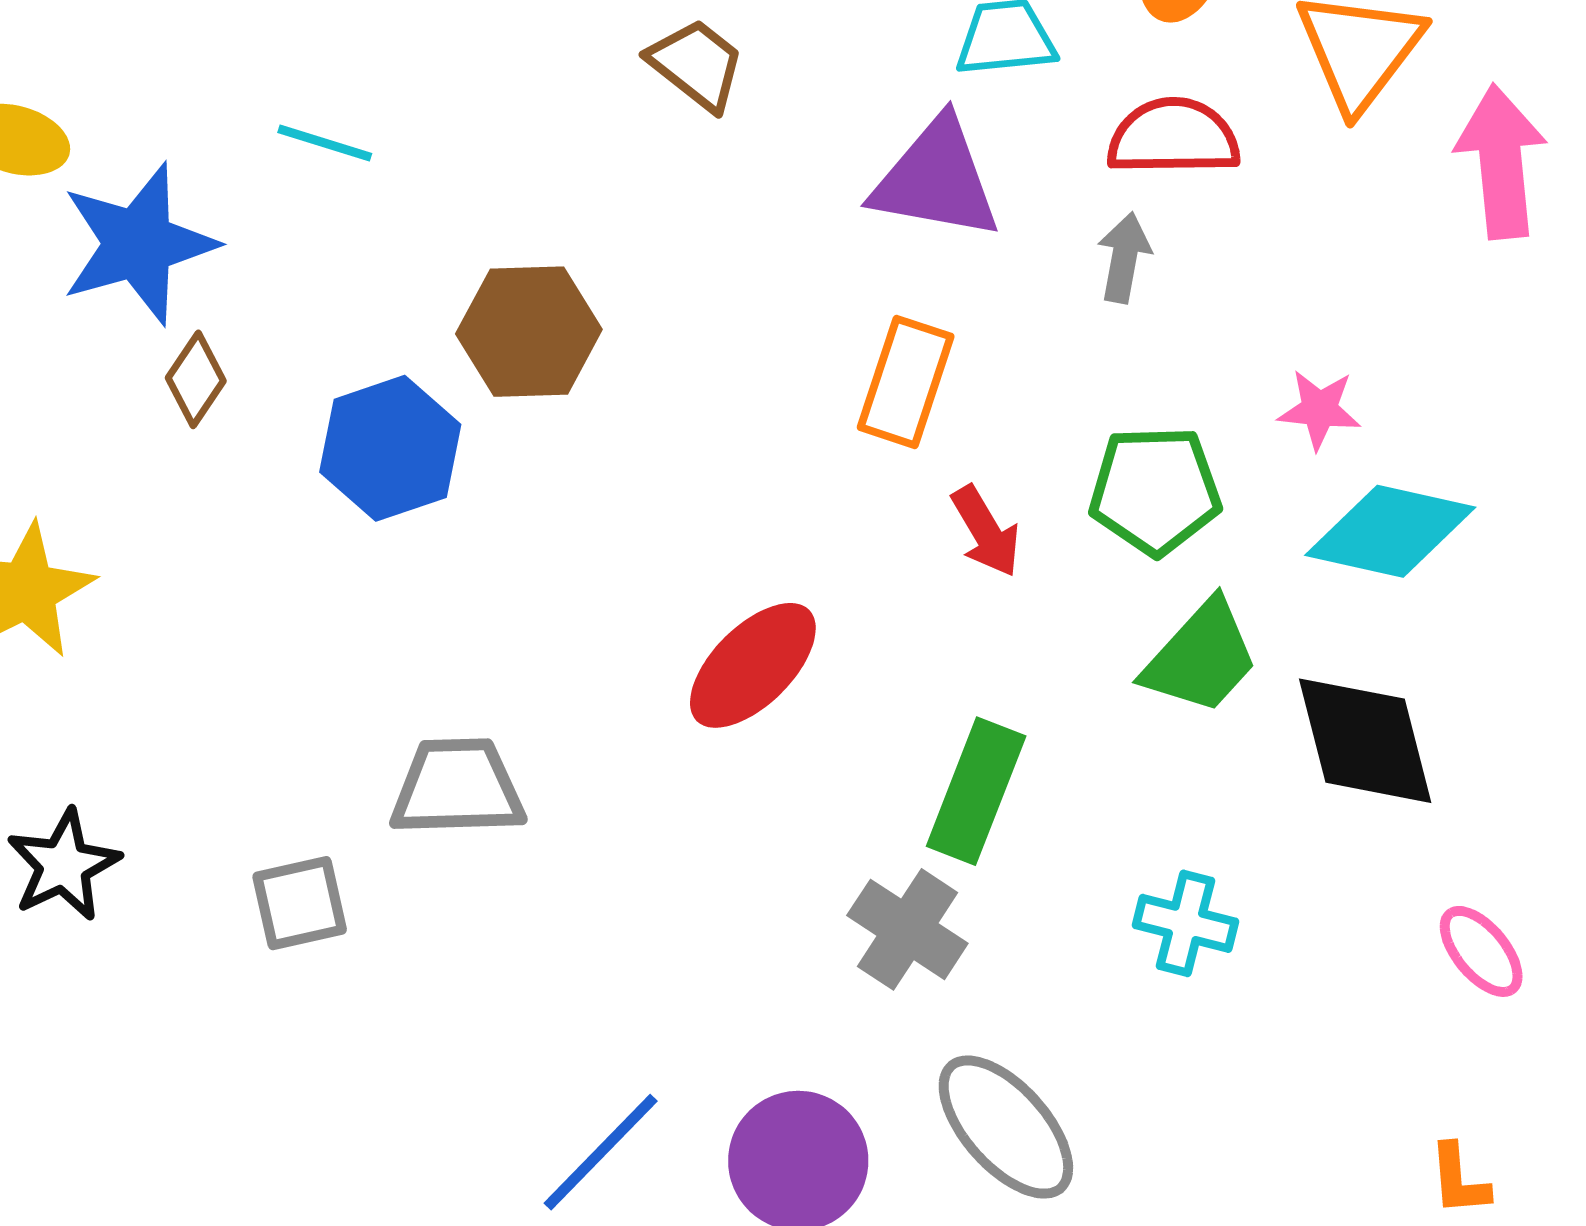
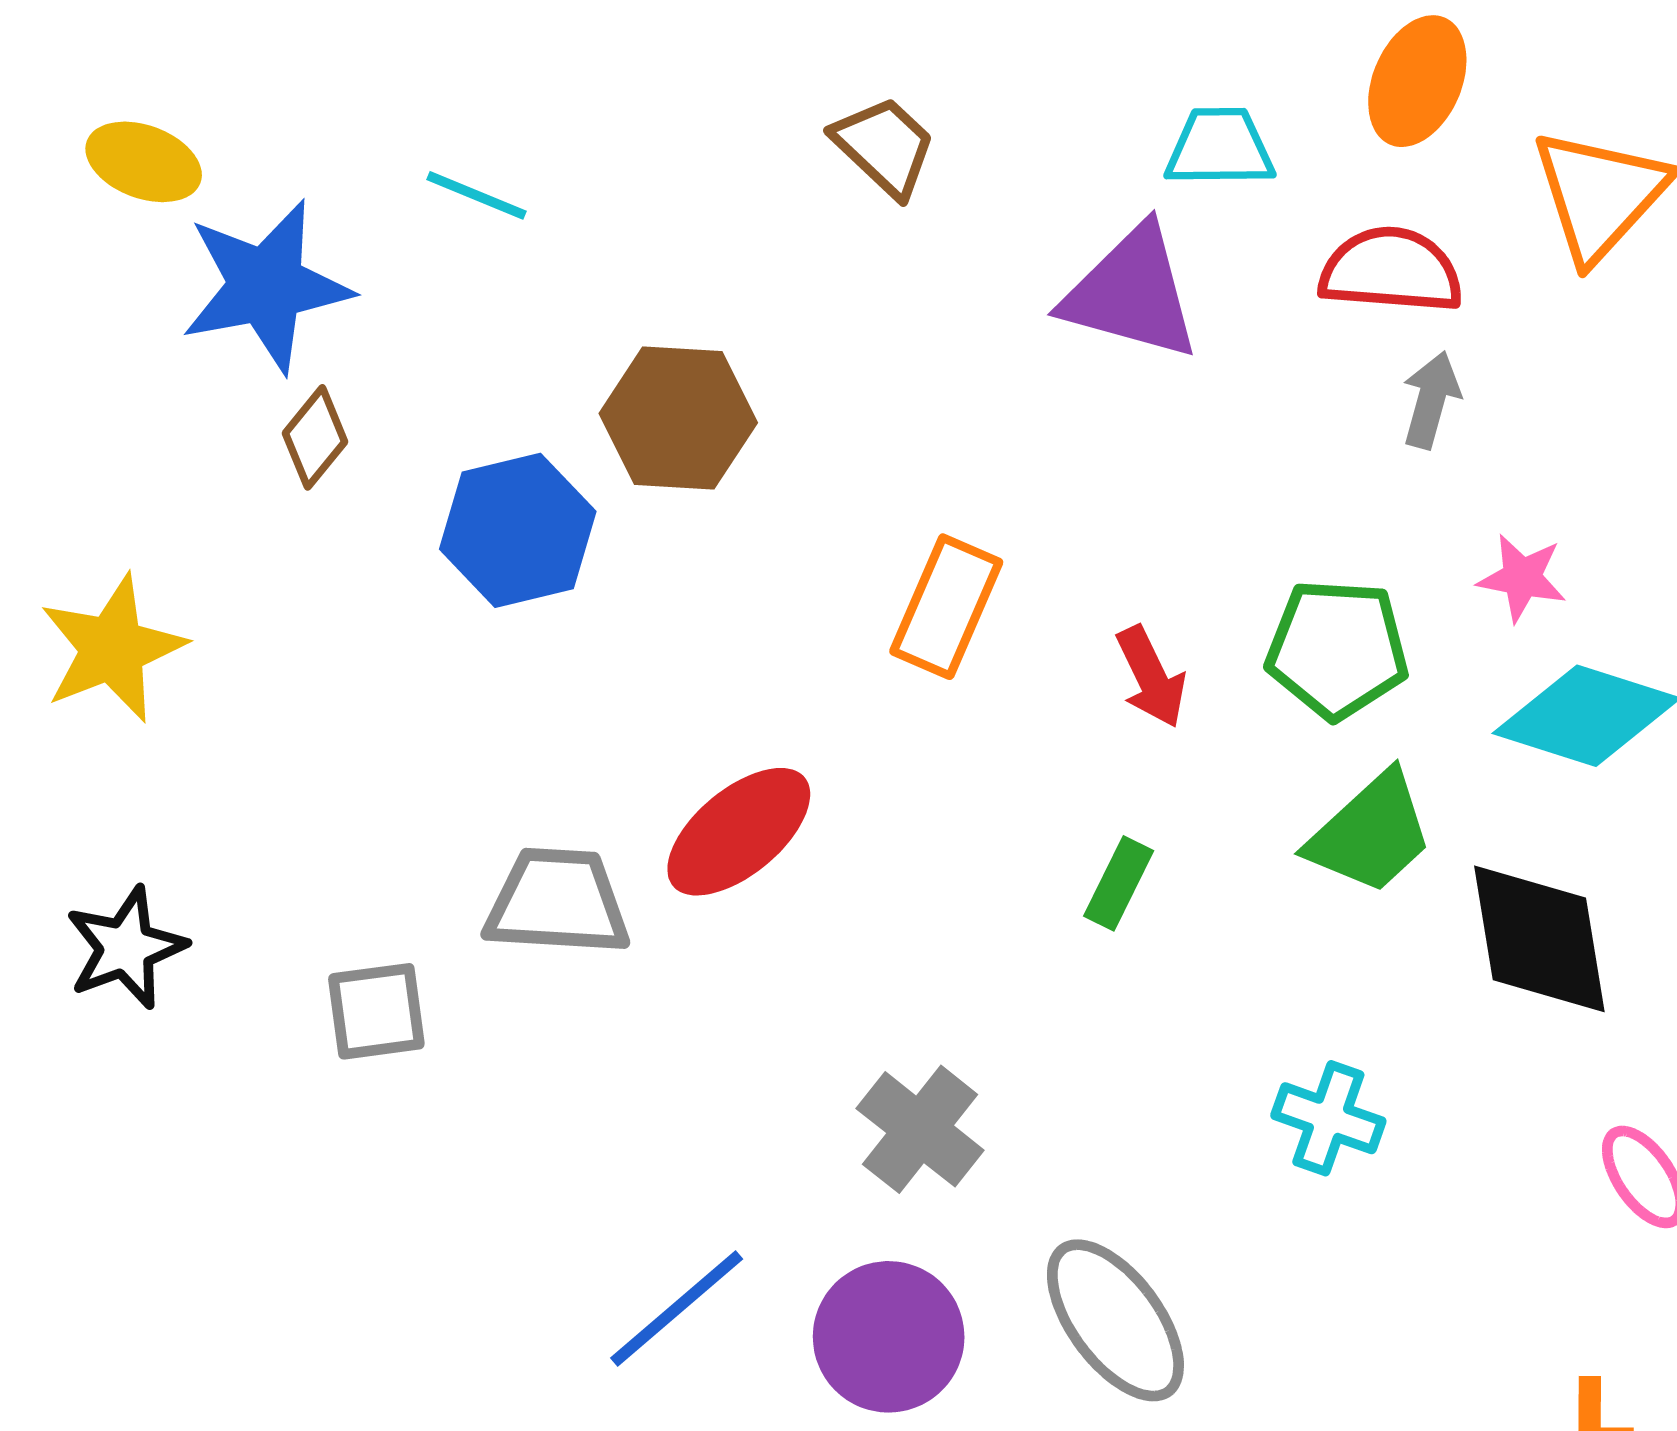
gray arrow: (1124, 258) -> (1431, 400), moved
orange rectangle: (906, 382) -> (946, 607), moved
red ellipse: (753, 665) -> (739, 832), moved
green rectangle: (976, 791) -> (1119, 883), moved, size x0.6
gray cross: (907, 929) -> (920, 1129), moved

